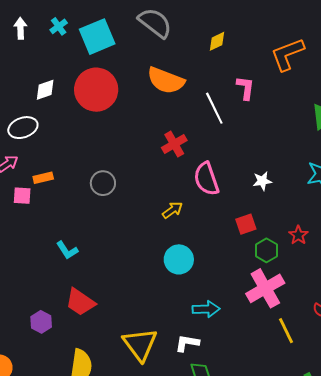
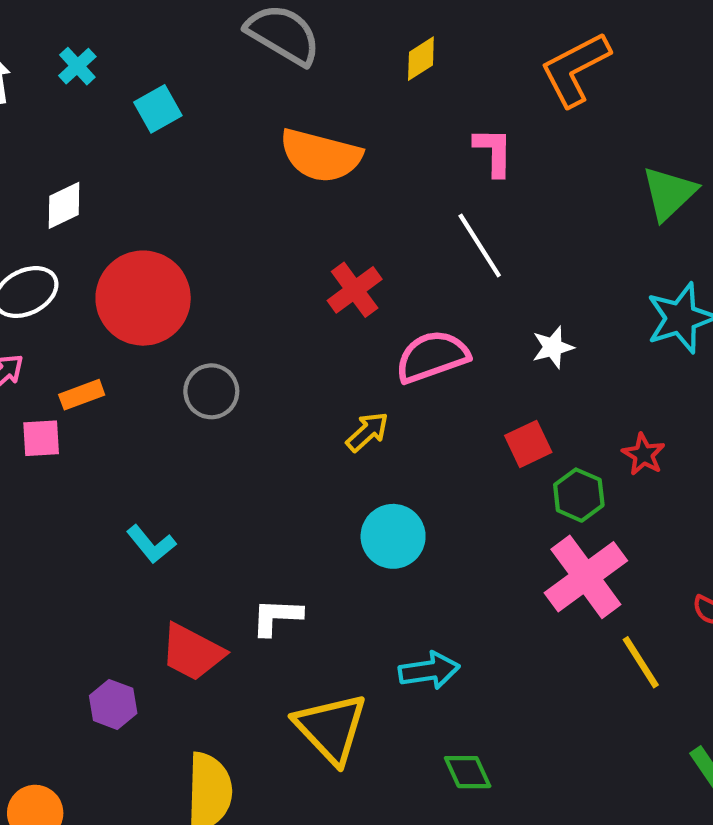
cyan square: (97, 37) -> (158, 109), moved, size x0.6
red circle: (96, 90) -> (143, 298), moved
white line: (214, 108) -> (480, 246), moved
pink semicircle: (206, 179) -> (432, 357), turned 96
cyan arrow: (206, 309) -> (429, 671), moved
white L-shape: (187, 343) -> (277, 617), moved

